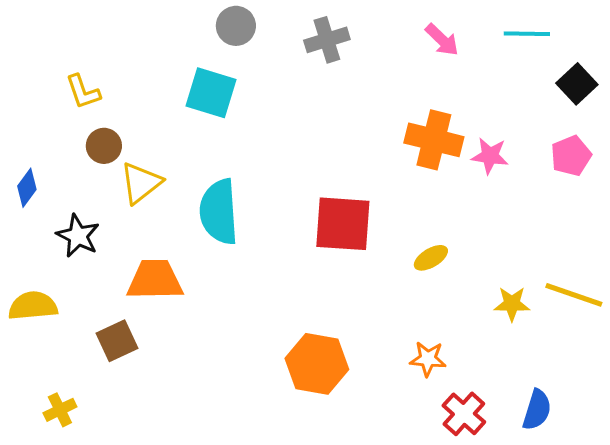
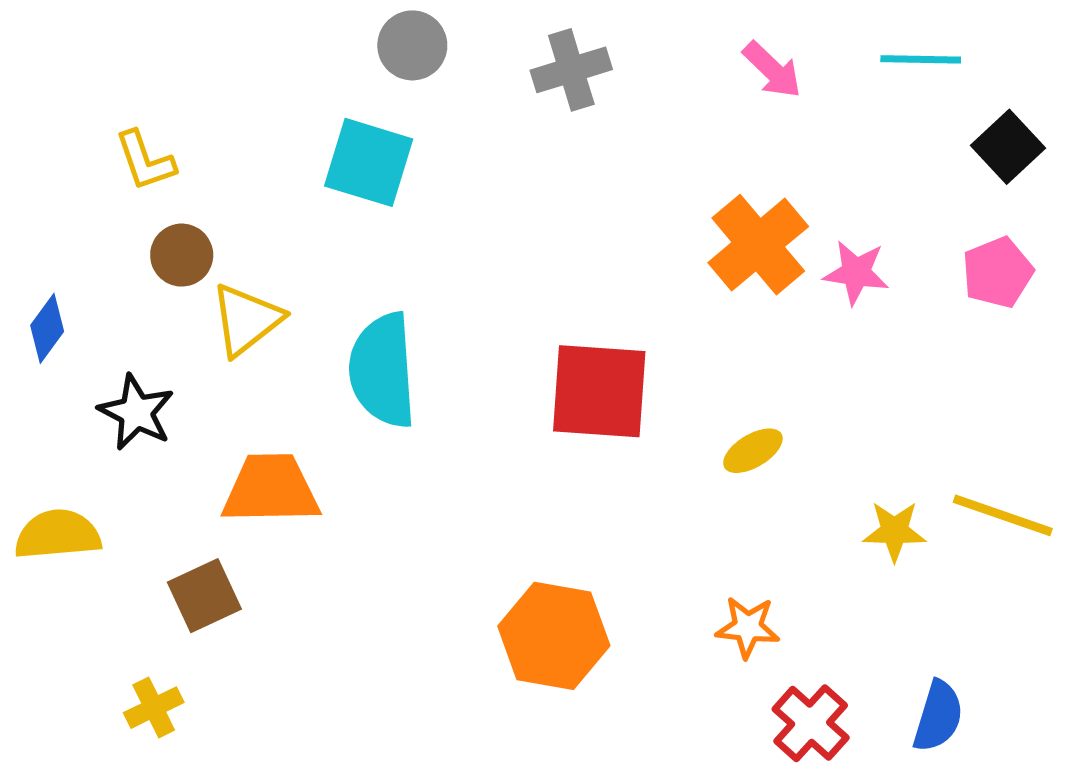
orange cross: (434, 140) -> (758, 245), turned 36
yellow cross: (60, 410) -> (154, 708), moved

